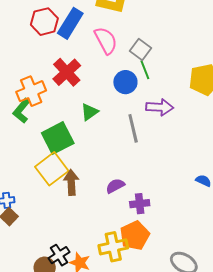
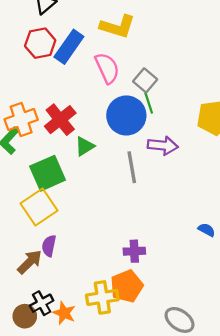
red cross: (67, 72) -> (60, 120), moved
blue circle: (125, 82) -> (126, 115), size x1.5
brown arrow: (71, 182) -> (30, 262), moved, turned 45
purple semicircle: (115, 186) -> (49, 246), moved, turned -54

